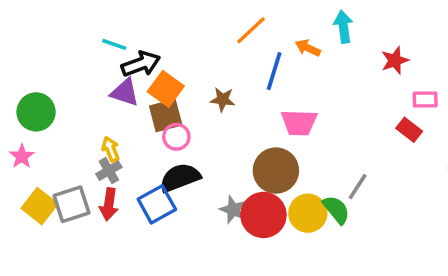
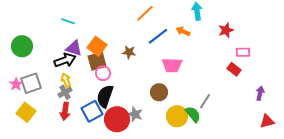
orange arrow: (308, 48) -> (183, 31), moved
black arrow: (141, 64) -> (65, 60), moved
blue line: (274, 71) -> (158, 36), turned 35
green circle: (36, 112) -> (22, 46), moved
brown circle: (276, 171) -> (159, 92), size x0.7
black semicircle: (180, 178) -> (105, 96), turned -50
gray square: (72, 204) -> (31, 83), moved
red circle: (263, 215) -> (117, 119), moved

